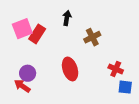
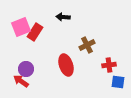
black arrow: (67, 18) -> (63, 17), turned -96
brown cross: (92, 37) -> (87, 45), moved
red cross: (116, 69) -> (109, 65), turned -32

